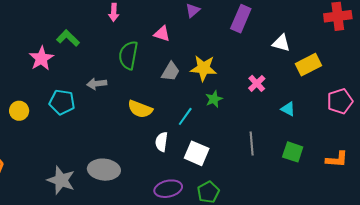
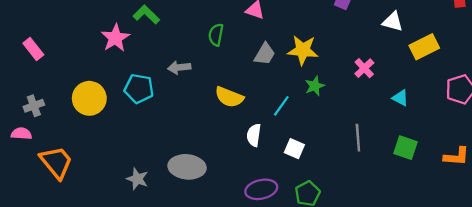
green semicircle: (128, 55) -> (216, 35), size x0.7
yellow circle: (19, 111) -> (89, 98), size x1.5
white square: (197, 153) -> (294, 149), size x0.7
gray star: (61, 180) -> (137, 179), size x0.7

